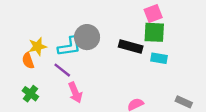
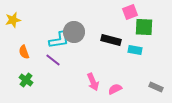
green square: (154, 32) -> (144, 27), moved
yellow star: (37, 47) -> (13, 20), moved
pink arrow: (75, 93) -> (93, 82), moved

